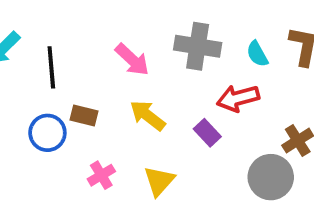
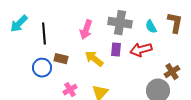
pink arrow: (132, 60) -> (86, 30), turned 66
purple rectangle: (207, 133) -> (116, 50), moved, turned 48

